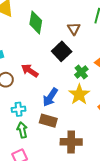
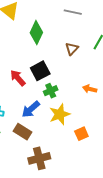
black square: (62, 51) -> (40, 71), moved
green cross: (81, 72) -> (51, 91), moved
brown cross: (71, 142) -> (39, 158), turned -30

